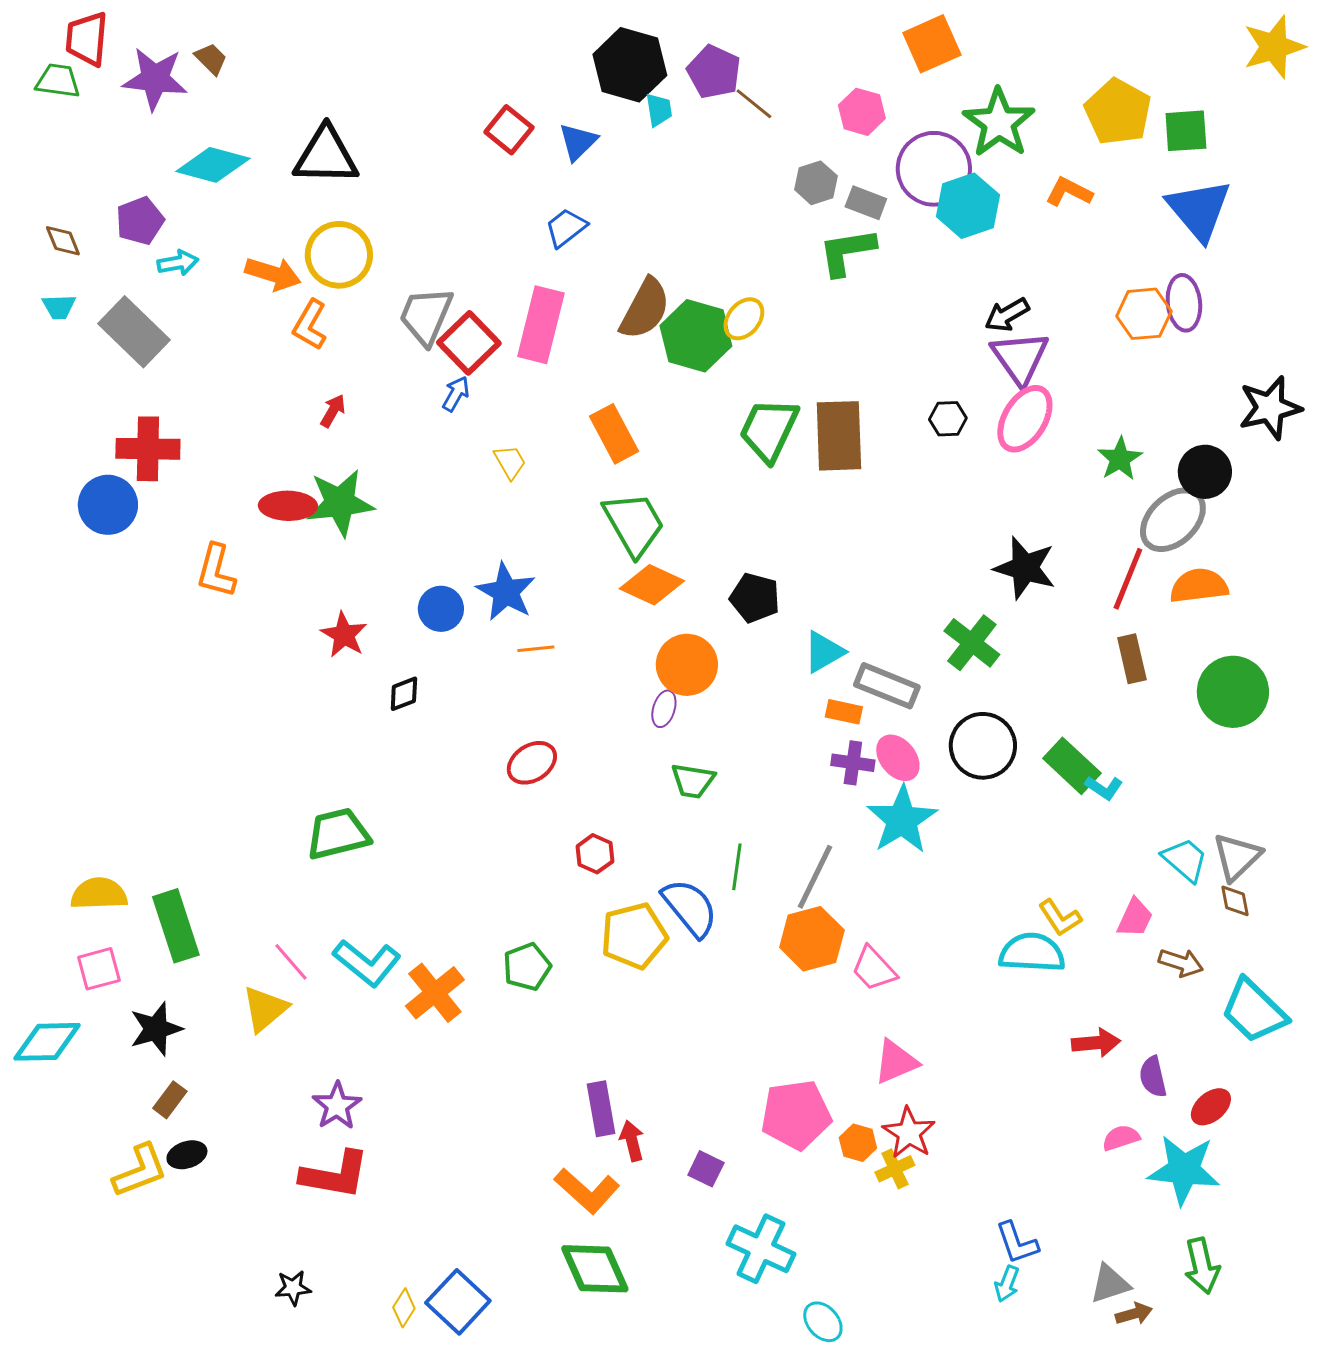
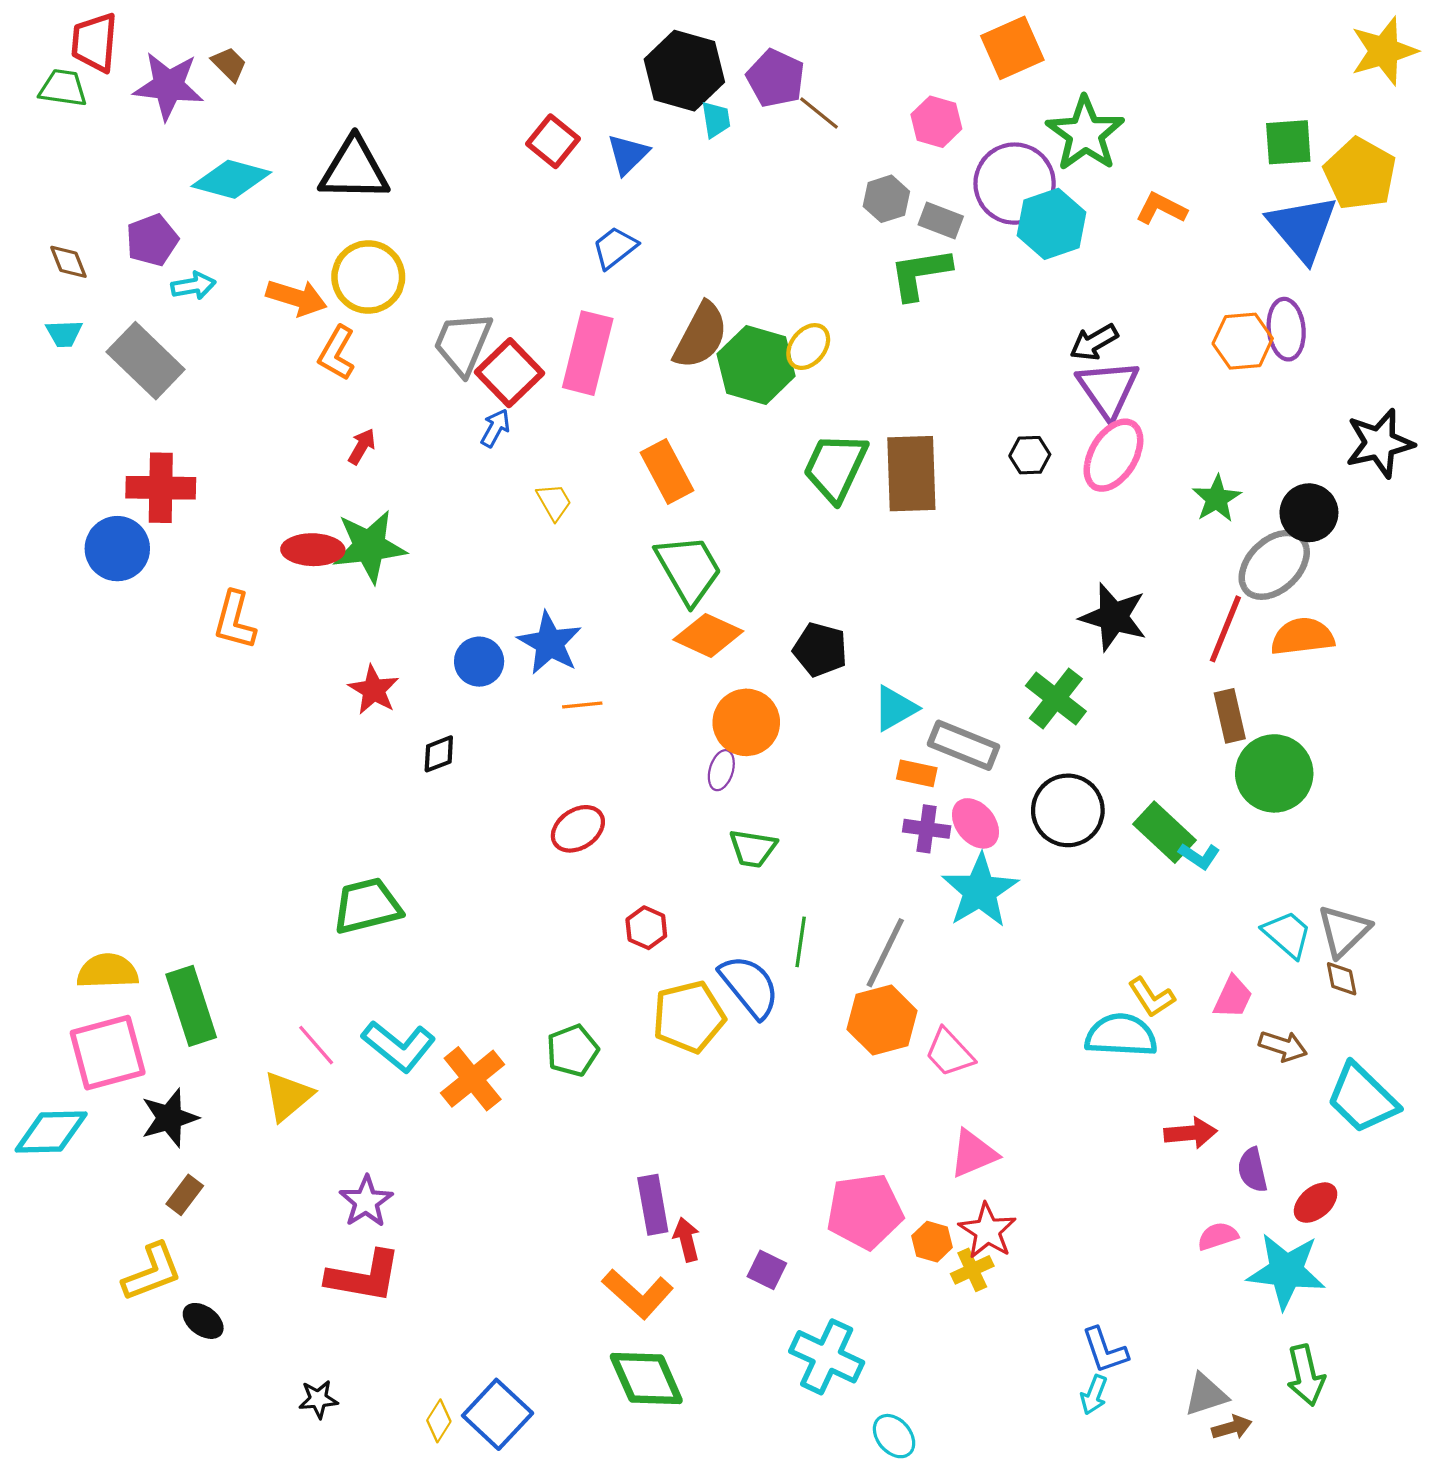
yellow pentagon: (1118, 112) -> (1360, 174), moved
green circle: (1233, 692) -> (1274, 773), moved
pink square: (99, 969) -> (108, 1053), size x1.6
black ellipse: (187, 1155) -> (203, 1321), moved, turned 54

